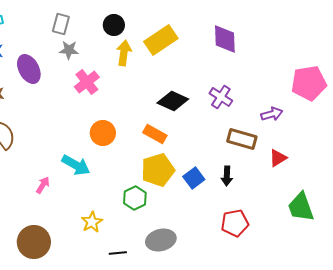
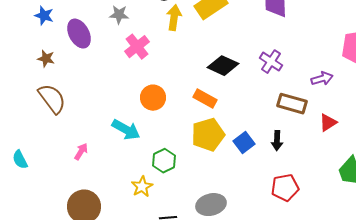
pink arrow: (43, 185) -> (81, 152), moved
green hexagon: (135, 198) -> (164, 161), moved

